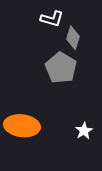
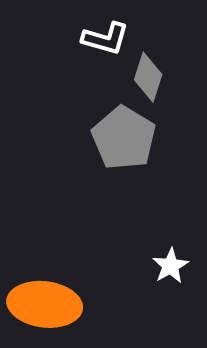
orange ellipse: (22, 126) -> (45, 304), moved

